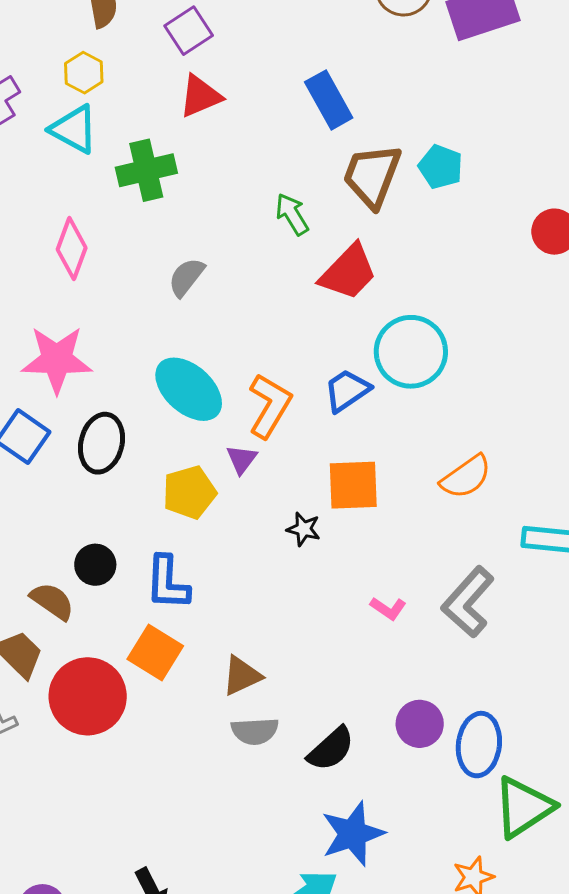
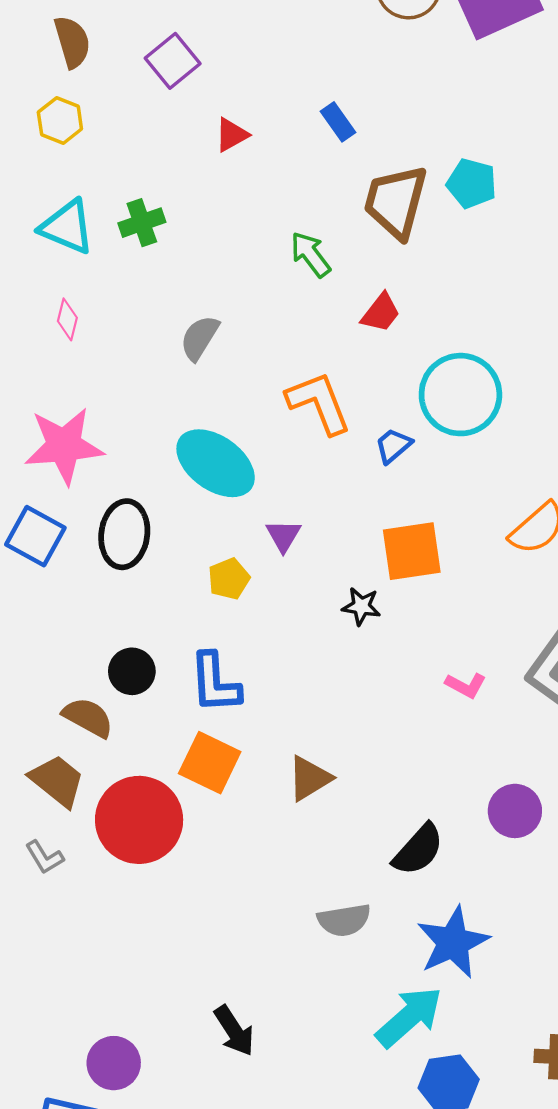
red triangle: (200, 96) -> (232, 135), moved, size x0.7
blue rectangle: (329, 100) -> (338, 122), size x0.6
cyan triangle: (74, 129) -> (67, 227), moved
green cross: (146, 170) -> (142, 223), size x0.7
pink diamond: (72, 249) -> (67, 319), size x0.6
red trapezoid: (348, 272) -> (381, 313), size x0.6
blue trapezoid: (347, 390) -> (393, 446), size x0.7
orange L-shape: (270, 406) -> (319, 403), moved, turned -46
yellow pentagon: (189, 492) -> (229, 579), size x0.7
gray semicircle: (255, 731) -> (344, 920), moved

